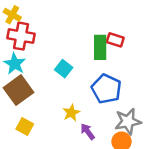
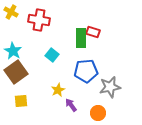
red cross: (21, 36) -> (39, 20), moved
blue pentagon: (106, 89) -> (86, 71), turned -30
gray star: (128, 121) -> (110, 87), moved
yellow square: (25, 127) -> (21, 101), turned -32

